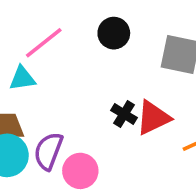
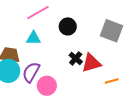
black circle: (114, 33) -> (68, 26), moved
cyan triangle: (22, 78) -> (33, 38), moved

